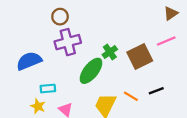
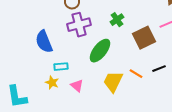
green cross: (110, 52) -> (117, 20), moved
blue semicircle: (29, 61) -> (44, 42), turned -90

